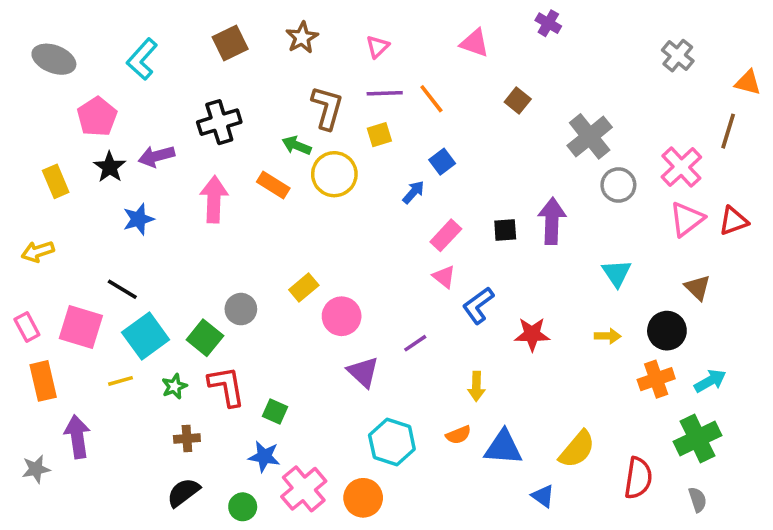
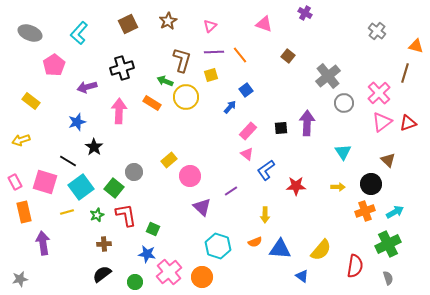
black star: (110, 167) -> (94, 147), moved
yellow rectangle: (56, 181) -> (31, 101), turned -30
gray star: (36, 469) -> (20, 279), moved

